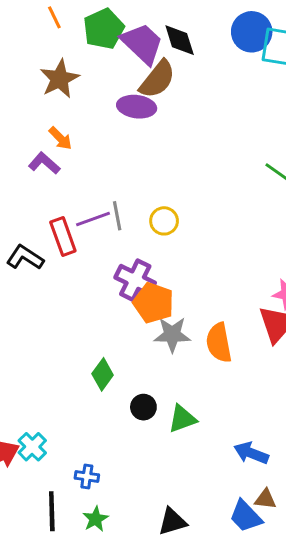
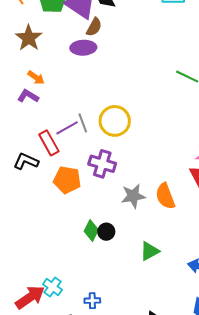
brown semicircle: (157, 79) -> (94, 27), size x0.7
yellow circle: (164, 221) -> (115, 121), size x1.6
orange pentagon: (153, 303) -> (67, 180), moved
black circle: (143, 407) -> (106, 232), moved

